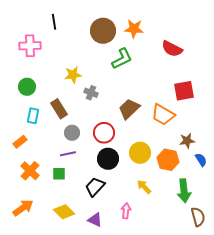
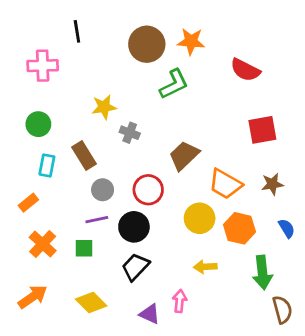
orange trapezoid: (163, 115) -> (225, 184), moved
brown star: (187, 141) -> (272, 184), moved
black circle: (108, 159) -> (134, 227), moved
yellow arrow: (144, 187) -> (205, 267), turned -49
purple triangle: (95, 220) -> (150, 314), moved

